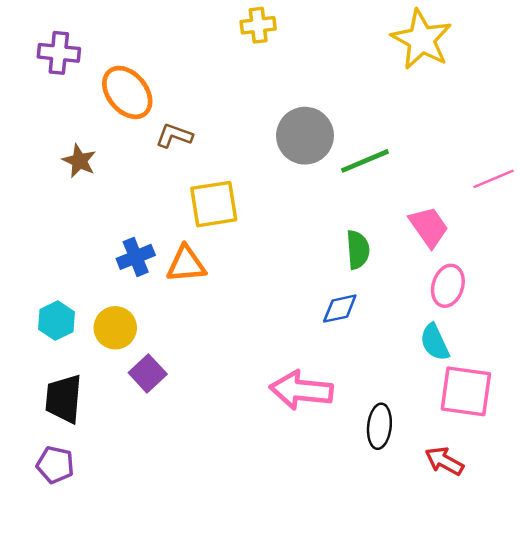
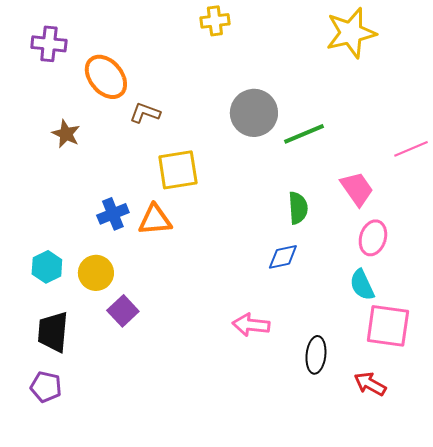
yellow star: (421, 40) -> (351, 33), turned 30
pink arrow: (301, 390) -> (251, 325), size x0.7

